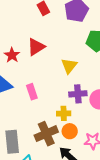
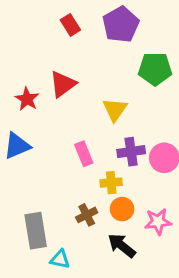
pink rectangle: (32, 92) -> (84, 154), moved
brown cross: (46, 134) -> (87, 215), size x0.6

